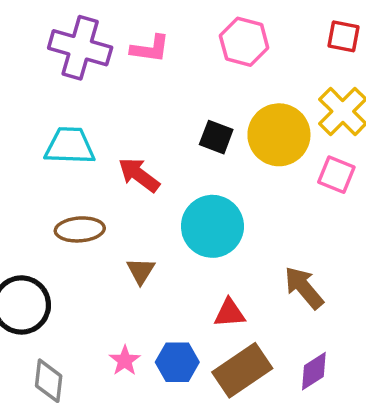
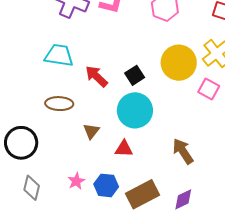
black square: (216, 137) -> (135, 75), moved, turned 30
red triangle: (230, 313) -> (124, 149), moved

